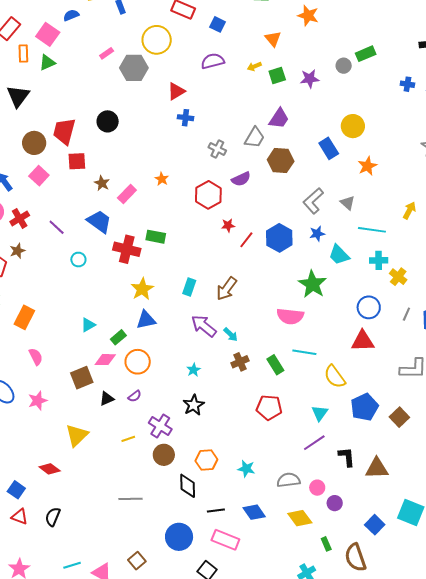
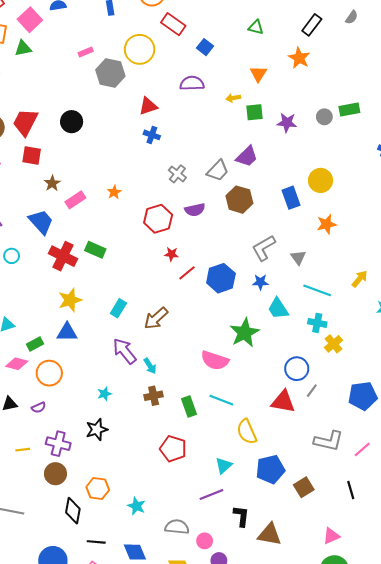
gray line: (406, 314) -> (312, 391), moved
purple cross: (160, 426) -> (58, 444), turned -30

